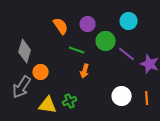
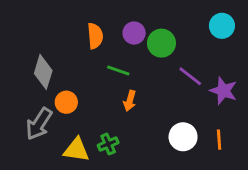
cyan circle: (129, 21) -> (222, 26), moved
orange semicircle: (61, 26) -> (95, 36), turned 30
green circle: (106, 41) -> (161, 43), moved

